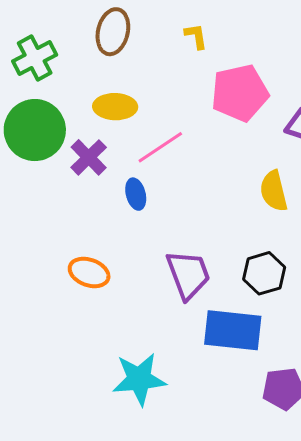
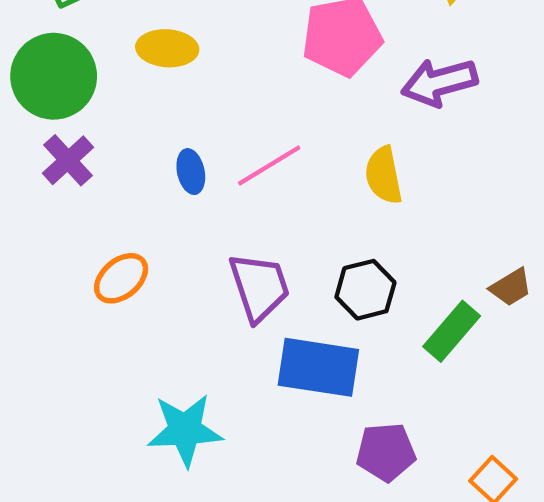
pink line: (160, 147) -> (269, 166), moved
purple cross: (89, 157) -> (68, 160), moved
orange ellipse: (89, 272) -> (121, 278), turned -63

